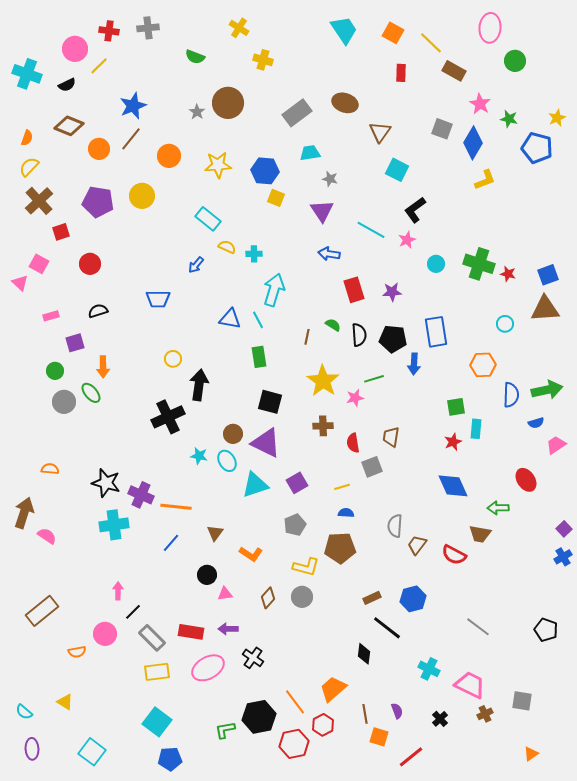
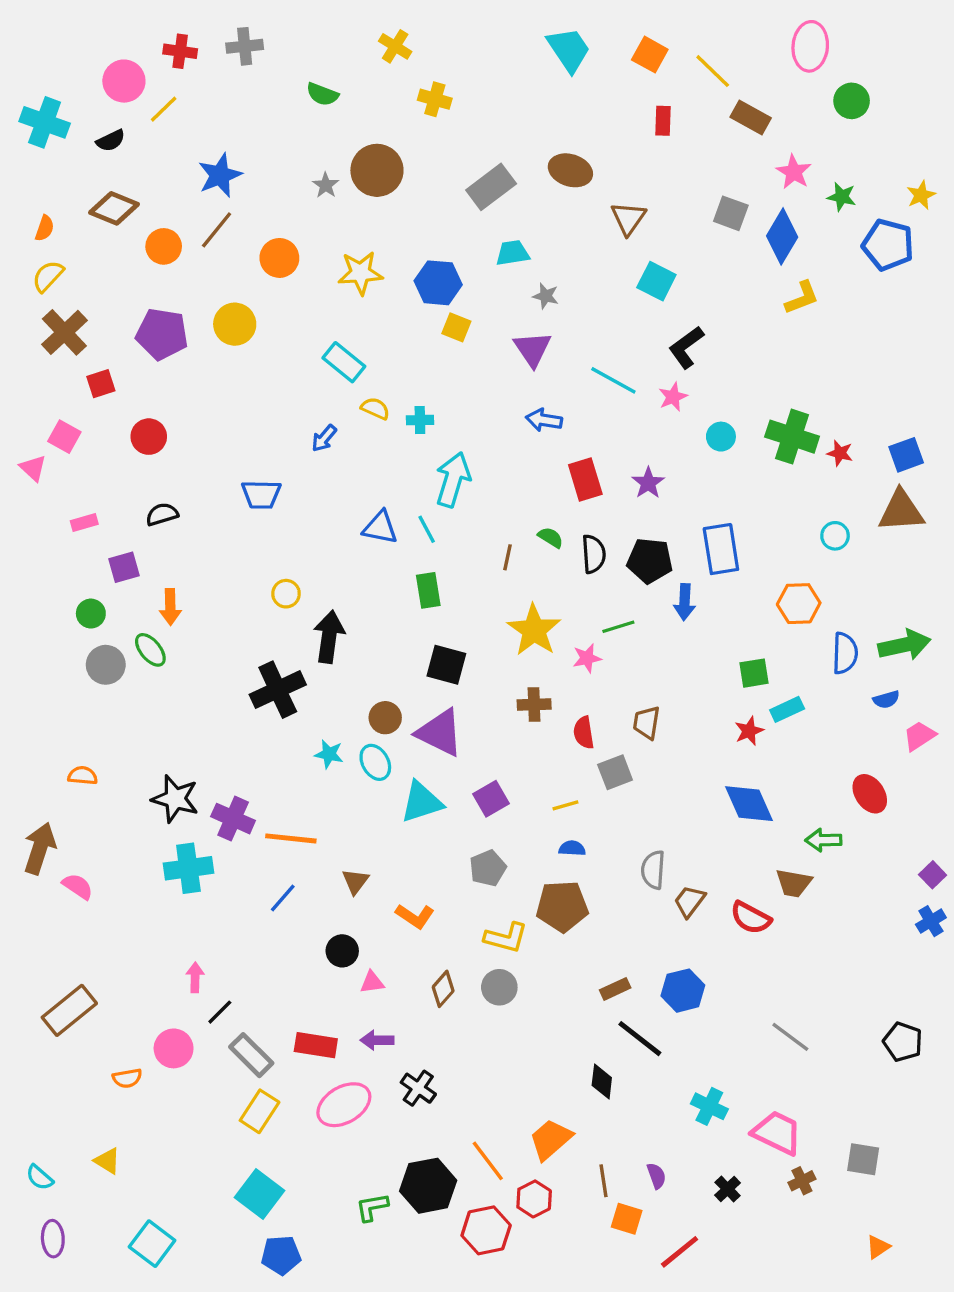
purple star: (392, 292) -> (648, 483), turned -30
cyan rectangle: (476, 429) -> (787, 709), turned 60
yellow rectangle: (157, 672) -> (260, 1111), turned -50

